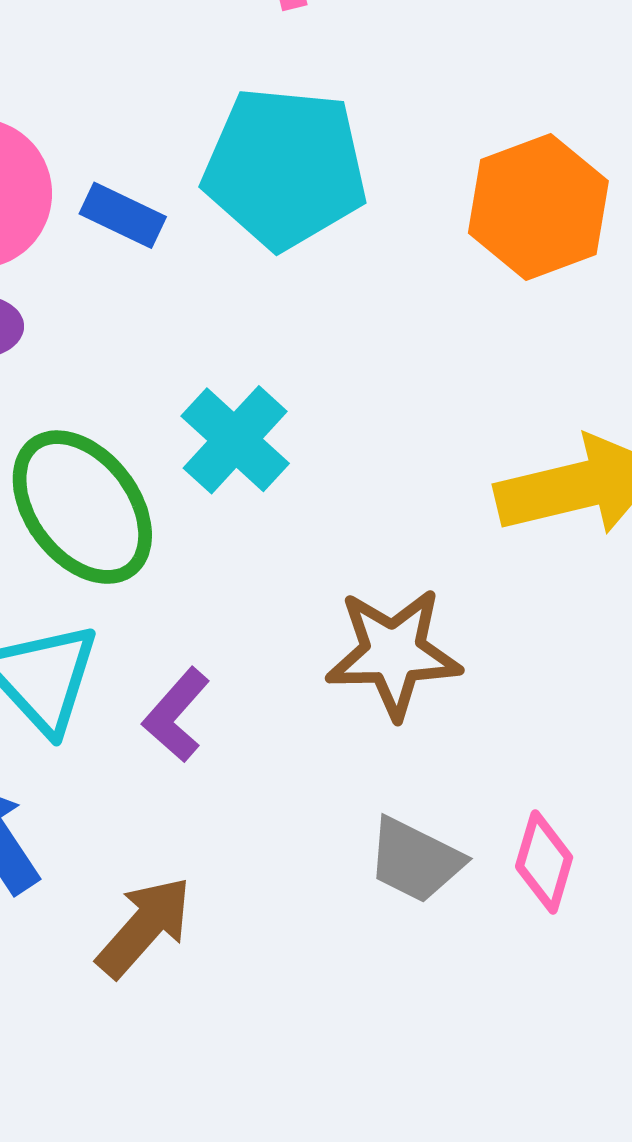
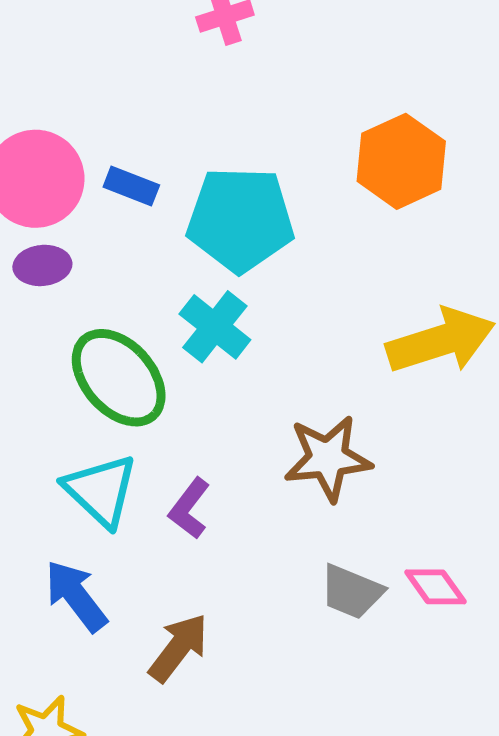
cyan pentagon: (285, 168) -> (240, 219), moved
pink diamond: (544, 862) -> (435, 587), turned -48

